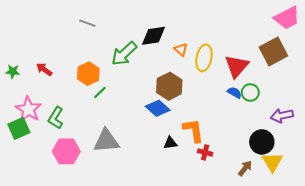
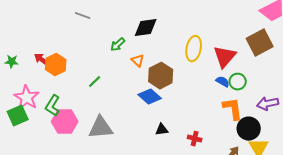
orange triangle: (181, 49) -> (138, 61), moved
green arrow: (124, 54) -> (118, 45), size x0.6
orange hexagon: (88, 74) -> (56, 65), moved
orange L-shape: (193, 130) -> (233, 109), moved
pink hexagon: (66, 151) -> (65, 122), moved

